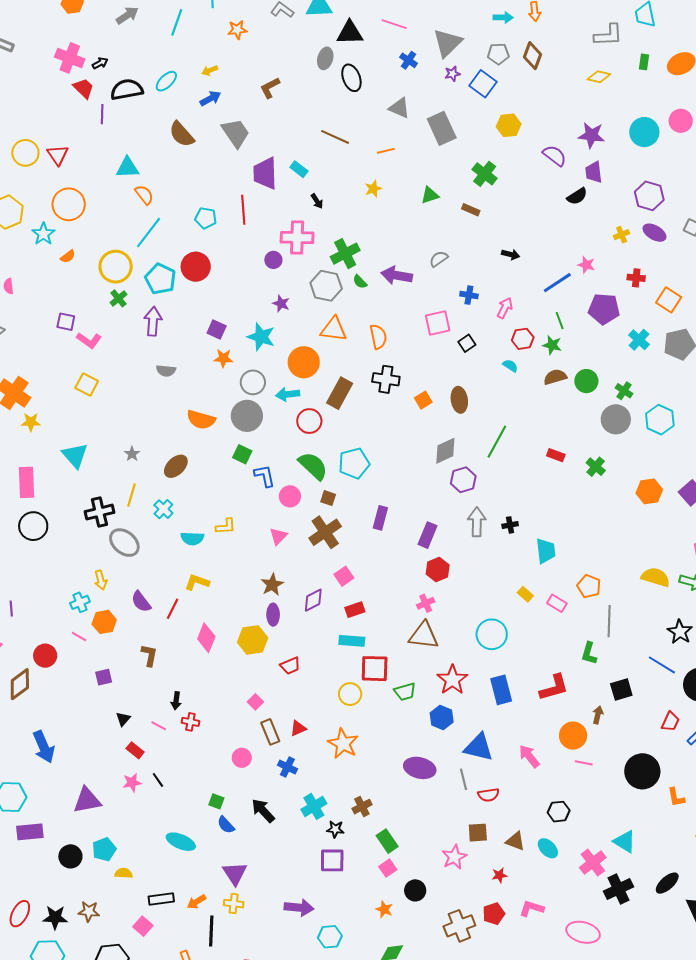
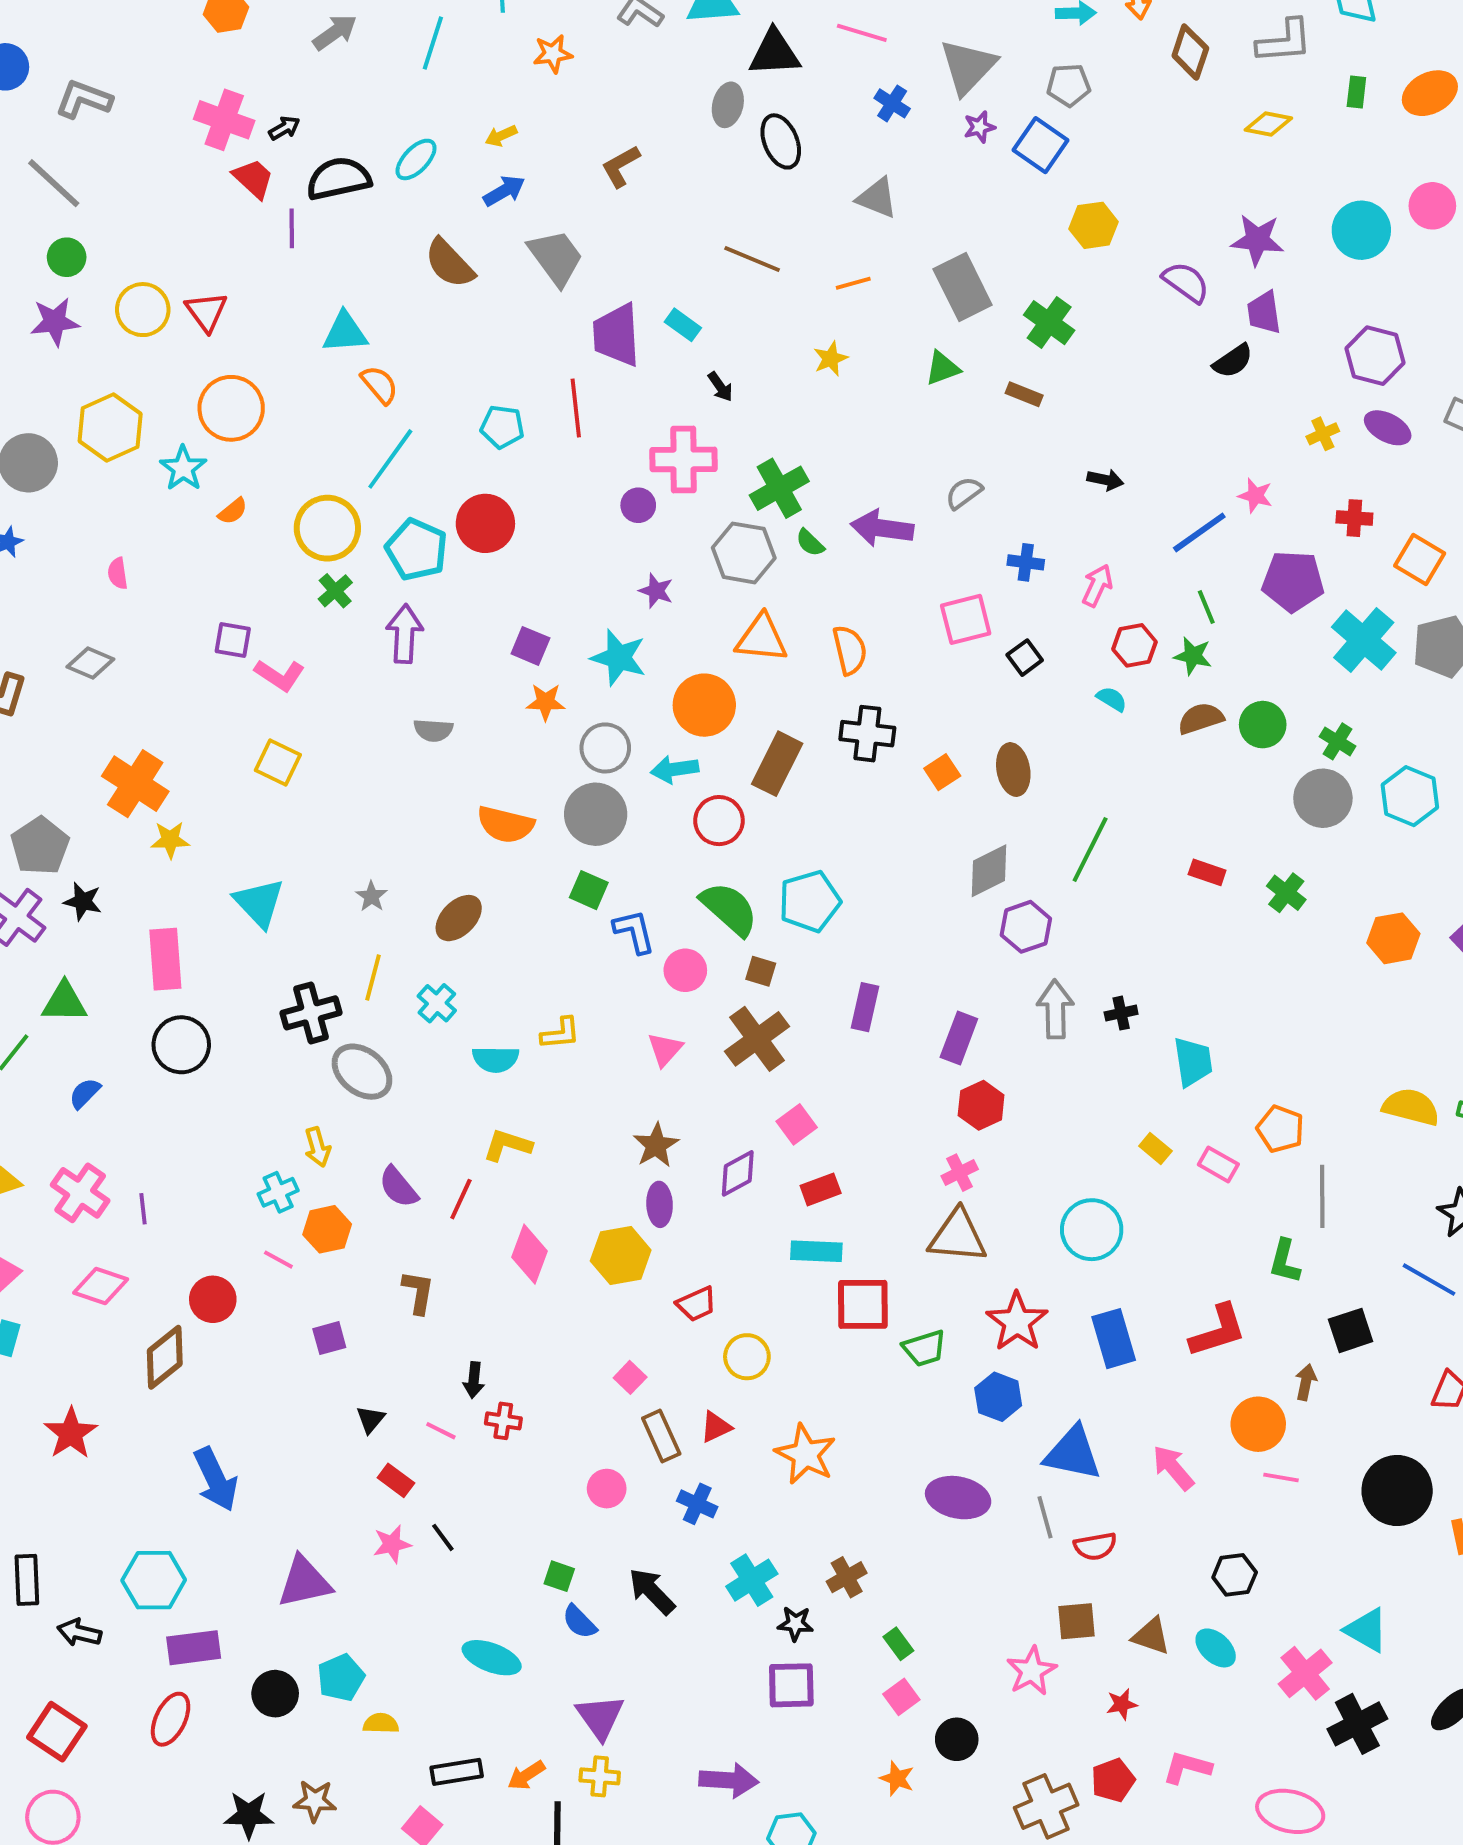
brown diamond: (532, 56) -> (1190, 52), moved
gray rectangle: (442, 128) -> (963, 287), moved
cyan cross: (639, 340) -> (1364, 640), size x1.5
yellow circle: (350, 694) -> (747, 1357), moved
green rectangle: (387, 841) -> (898, 1644), size x0.7
red ellipse: (20, 914) -> (171, 1719), moved

